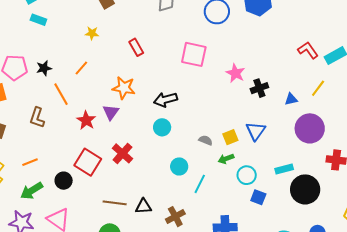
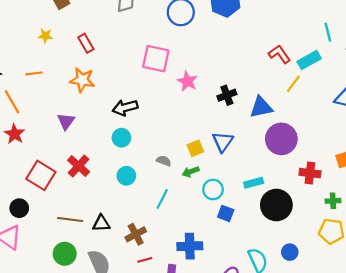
red rectangle: (136, 47) -> (86, 43), moved
orange line: (81, 68) -> (34, 73), turned 42
pink star: (235, 73) -> (187, 81), moved
orange star: (124, 88) -> (82, 80), moved
yellow line: (318, 88) -> (293, 84), moved
blue triangle: (291, 99) -> (261, 107), size x1.6
red star: (86, 120) -> (15, 134), moved
gray semicircle: (206, 140) -> (164, 161), moved
cyan circle: (179, 166) -> (126, 176), moved
black circle: (64, 181) -> (19, 208), moved

